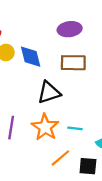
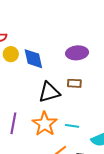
purple ellipse: (70, 29) -> (77, 53), moved
brown rectangle: (73, 63) -> (74, 83), moved, size x0.6

